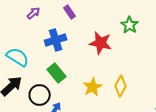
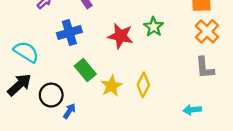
green star: (130, 25) -> (154, 27), moved
green rectangle: (57, 73) -> (85, 70), moved

